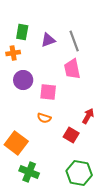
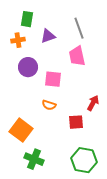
purple triangle: (48, 40) -> (48, 36), moved
red square: (71, 135) -> (76, 122), turned -35

